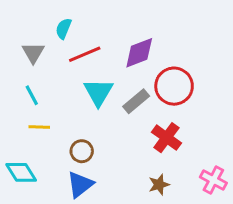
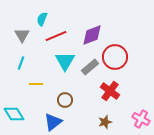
cyan line: (32, 95) -> (21, 63), turned 48
yellow line: (39, 127) -> (36, 84), moved
brown circle: (82, 151) -> (65, 100), moved

